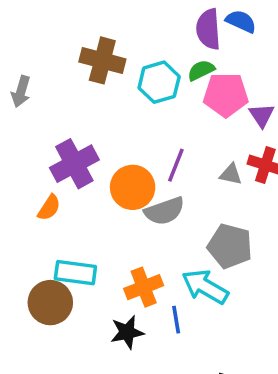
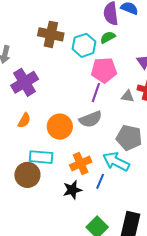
pink pentagon: (226, 95) -> (104, 70), moved
purple cross: (74, 164) -> (25, 82), moved
orange circle: (133, 187) -> (60, 127), moved
blue line: (176, 320) -> (100, 181), turned 35

